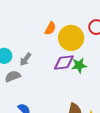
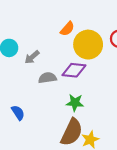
green star: (79, 65) -> (75, 103), moved
gray semicircle: (13, 76) -> (47, 78), moved

